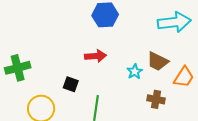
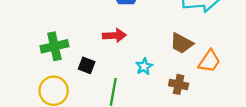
green cross: (18, 68) -> (54, 46), moved
cyan star: (135, 72) -> (144, 66), moved

